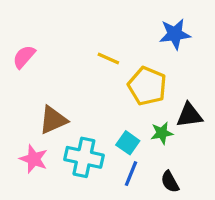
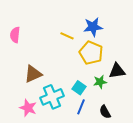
blue star: (175, 34) -> (93, 27), moved
pink semicircle: (24, 57) -> (15, 35), turned -35
cyan cross: (84, 157) -> (52, 97), turned -35
pink star: (34, 159) -> (28, 108), moved

